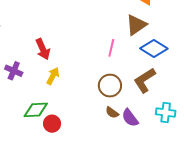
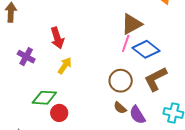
brown triangle: (136, 25) -> (132, 24), moved
blue diamond: (154, 49) -> (146, 49), moved

